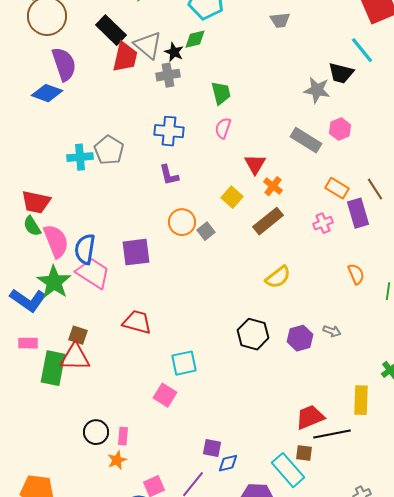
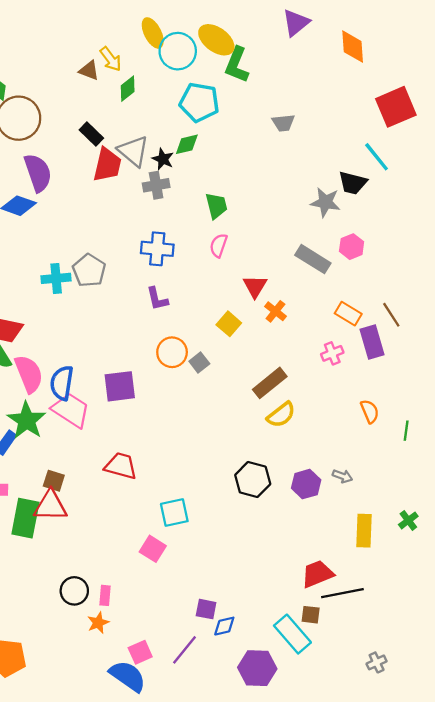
black rectangle: (111, 30) -> (91, 134), size x0.7
brown rectangle: (268, 221) -> (270, 383), moved
yellow rectangle: (361, 400) -> (364, 531), moved

